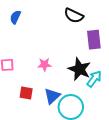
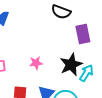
black star: (79, 69) -> (71, 65), turned 30

